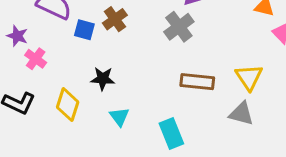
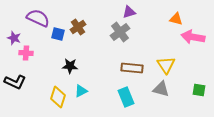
pink cross: (36, 59) -> (26, 53), turned -32
yellow diamond: (68, 105) -> (58, 97), moved
cyan triangle: (119, 117) -> (81, 91), turned 40
cyan rectangle: (171, 134) -> (126, 97), moved

